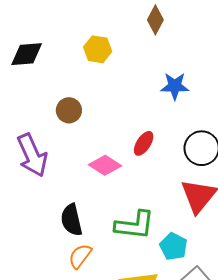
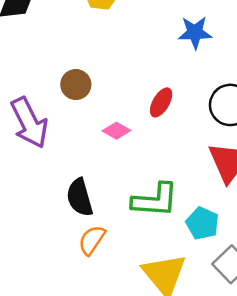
brown circle: (69, 110) -> (76, 85), moved
pink diamond: (105, 165) -> (116, 131), size x0.7

